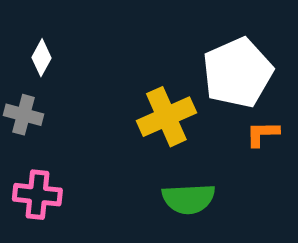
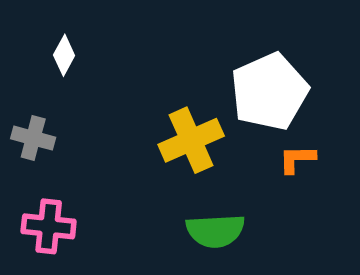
white diamond: (41, 58) -> (64, 55), moved

